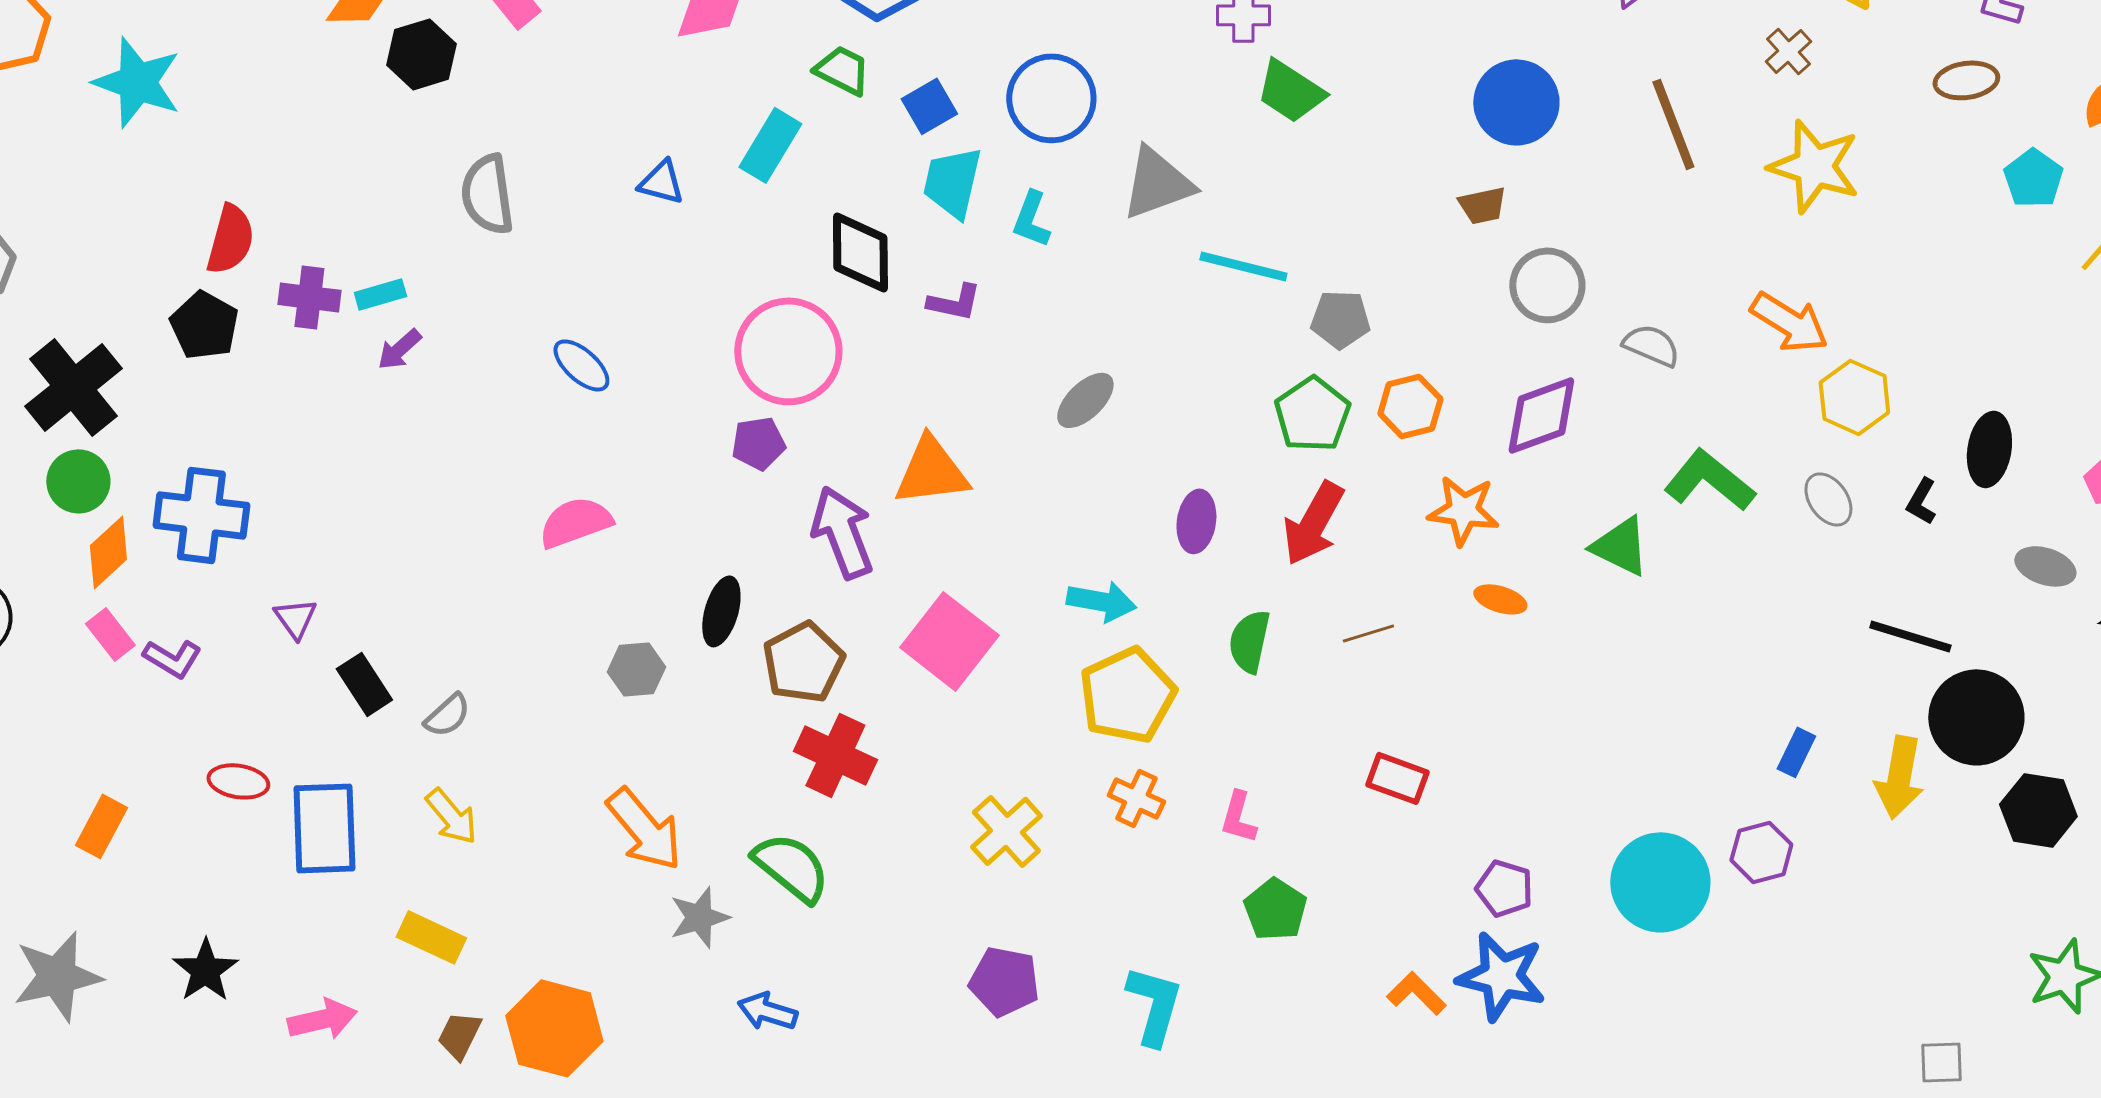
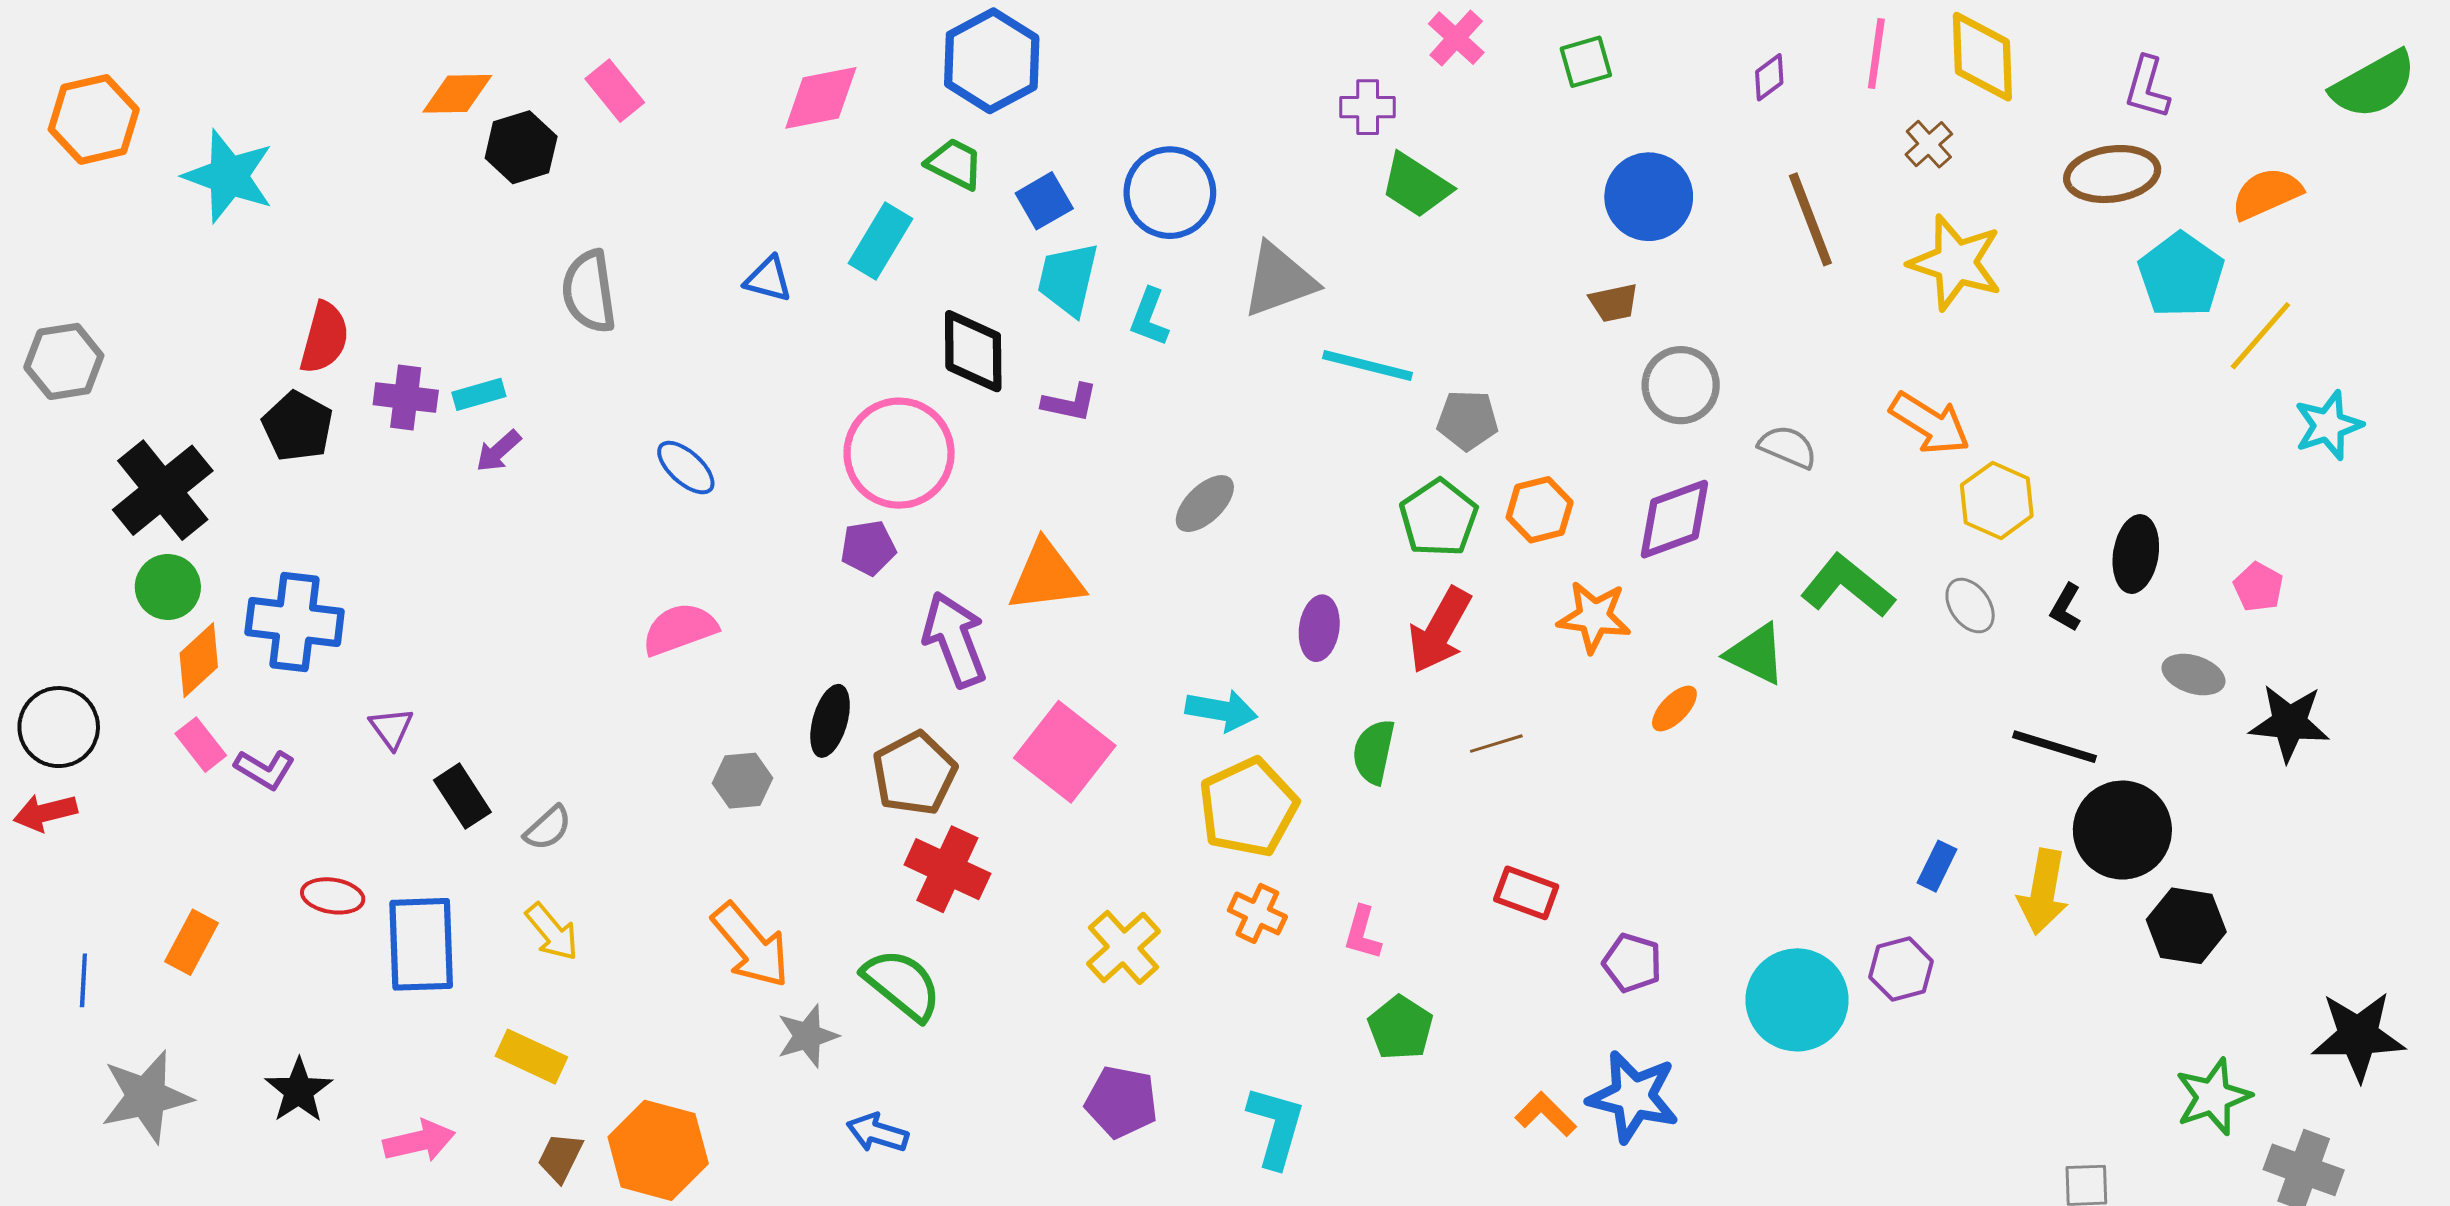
brown ellipse: (1966, 80) -> (2112, 174), size x1.4
cyan pentagon: (2033, 178) -> (2181, 275), size x1.4
orange ellipse: (1500, 599) -> (1674, 709), moved, turned -63
purple pentagon: (1504, 888) -> (1632, 963), moved

